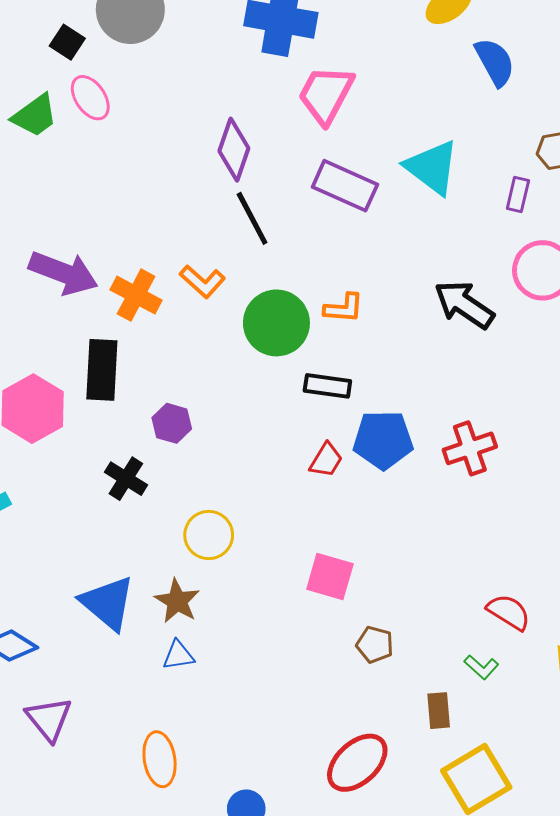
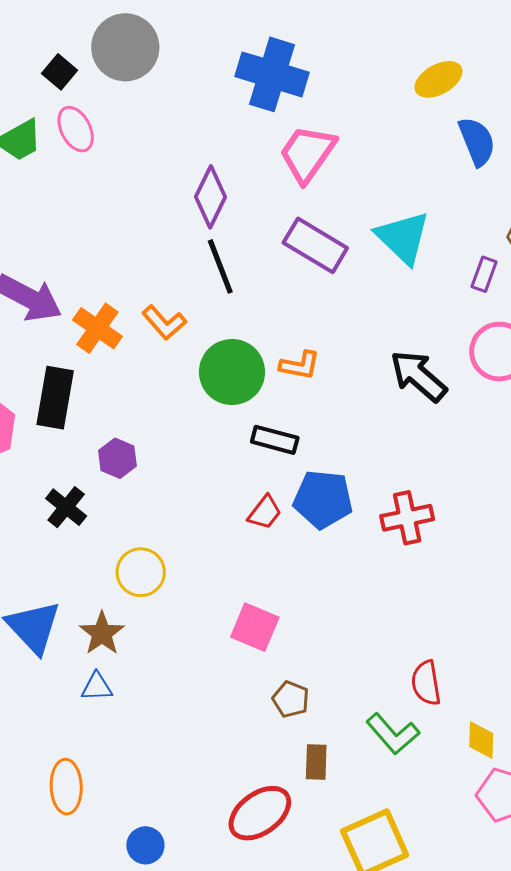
red semicircle: (509, 612) -> (426, 683), turned -138
green L-shape: (481, 667) -> (393, 734), size x1.6
brown rectangle: (439, 711) -> (316, 762), moved

